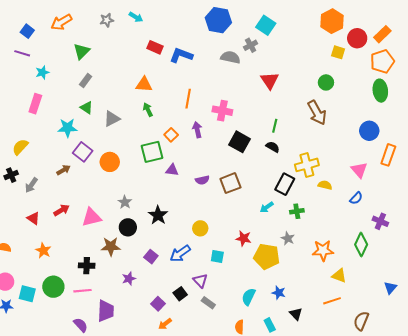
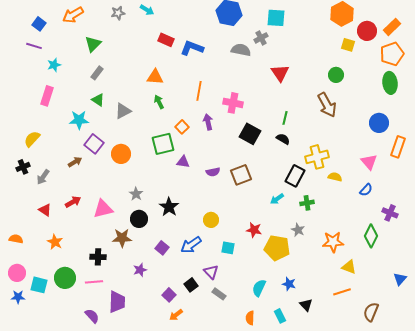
cyan square: (266, 25) -> (276, 18), turned -30

